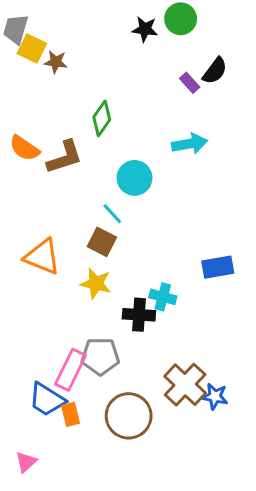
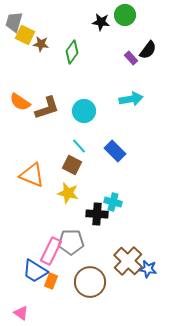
green diamond: (102, 118) -> (72, 52), moved
cyan circle: (135, 178) -> (84, 111), moved
blue rectangle: (218, 267) -> (115, 151), moved, turned 55
orange rectangle: (71, 414) -> (51, 281), turned 35
pink triangle: (26, 462) -> (21, 313), turned -42

